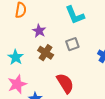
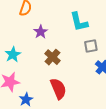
gray square: (72, 44) -> (91, 46), moved
brown cross: (46, 53) -> (52, 57), moved

